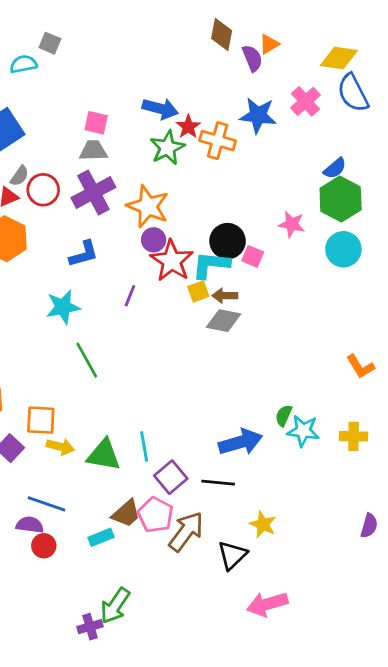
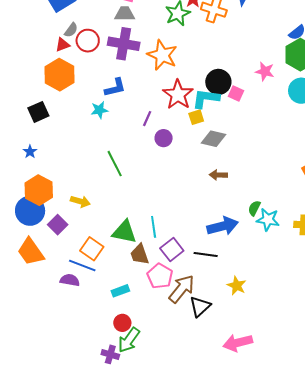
purple cross: (93, 192) -> (124, 44), turned 36
purple circle: (154, 240) -> (164, 138), moved
brown arrow: (225, 296) -> (218, 175), moved
cyan star: (63, 307) -> (99, 110), moved, size x0.7
orange square: (41, 420) -> (92, 249), moved, turned 30
yellow arrow: (60, 447) -> (80, 201), moved
brown trapezoid: (126, 514) -> (140, 254), moved, turned 110
red circle: (44, 546) -> (122, 323), moved
black triangle: (232, 555) -> (200, 306), moved
purple cross: (90, 627) -> (110, 354), turned 30

